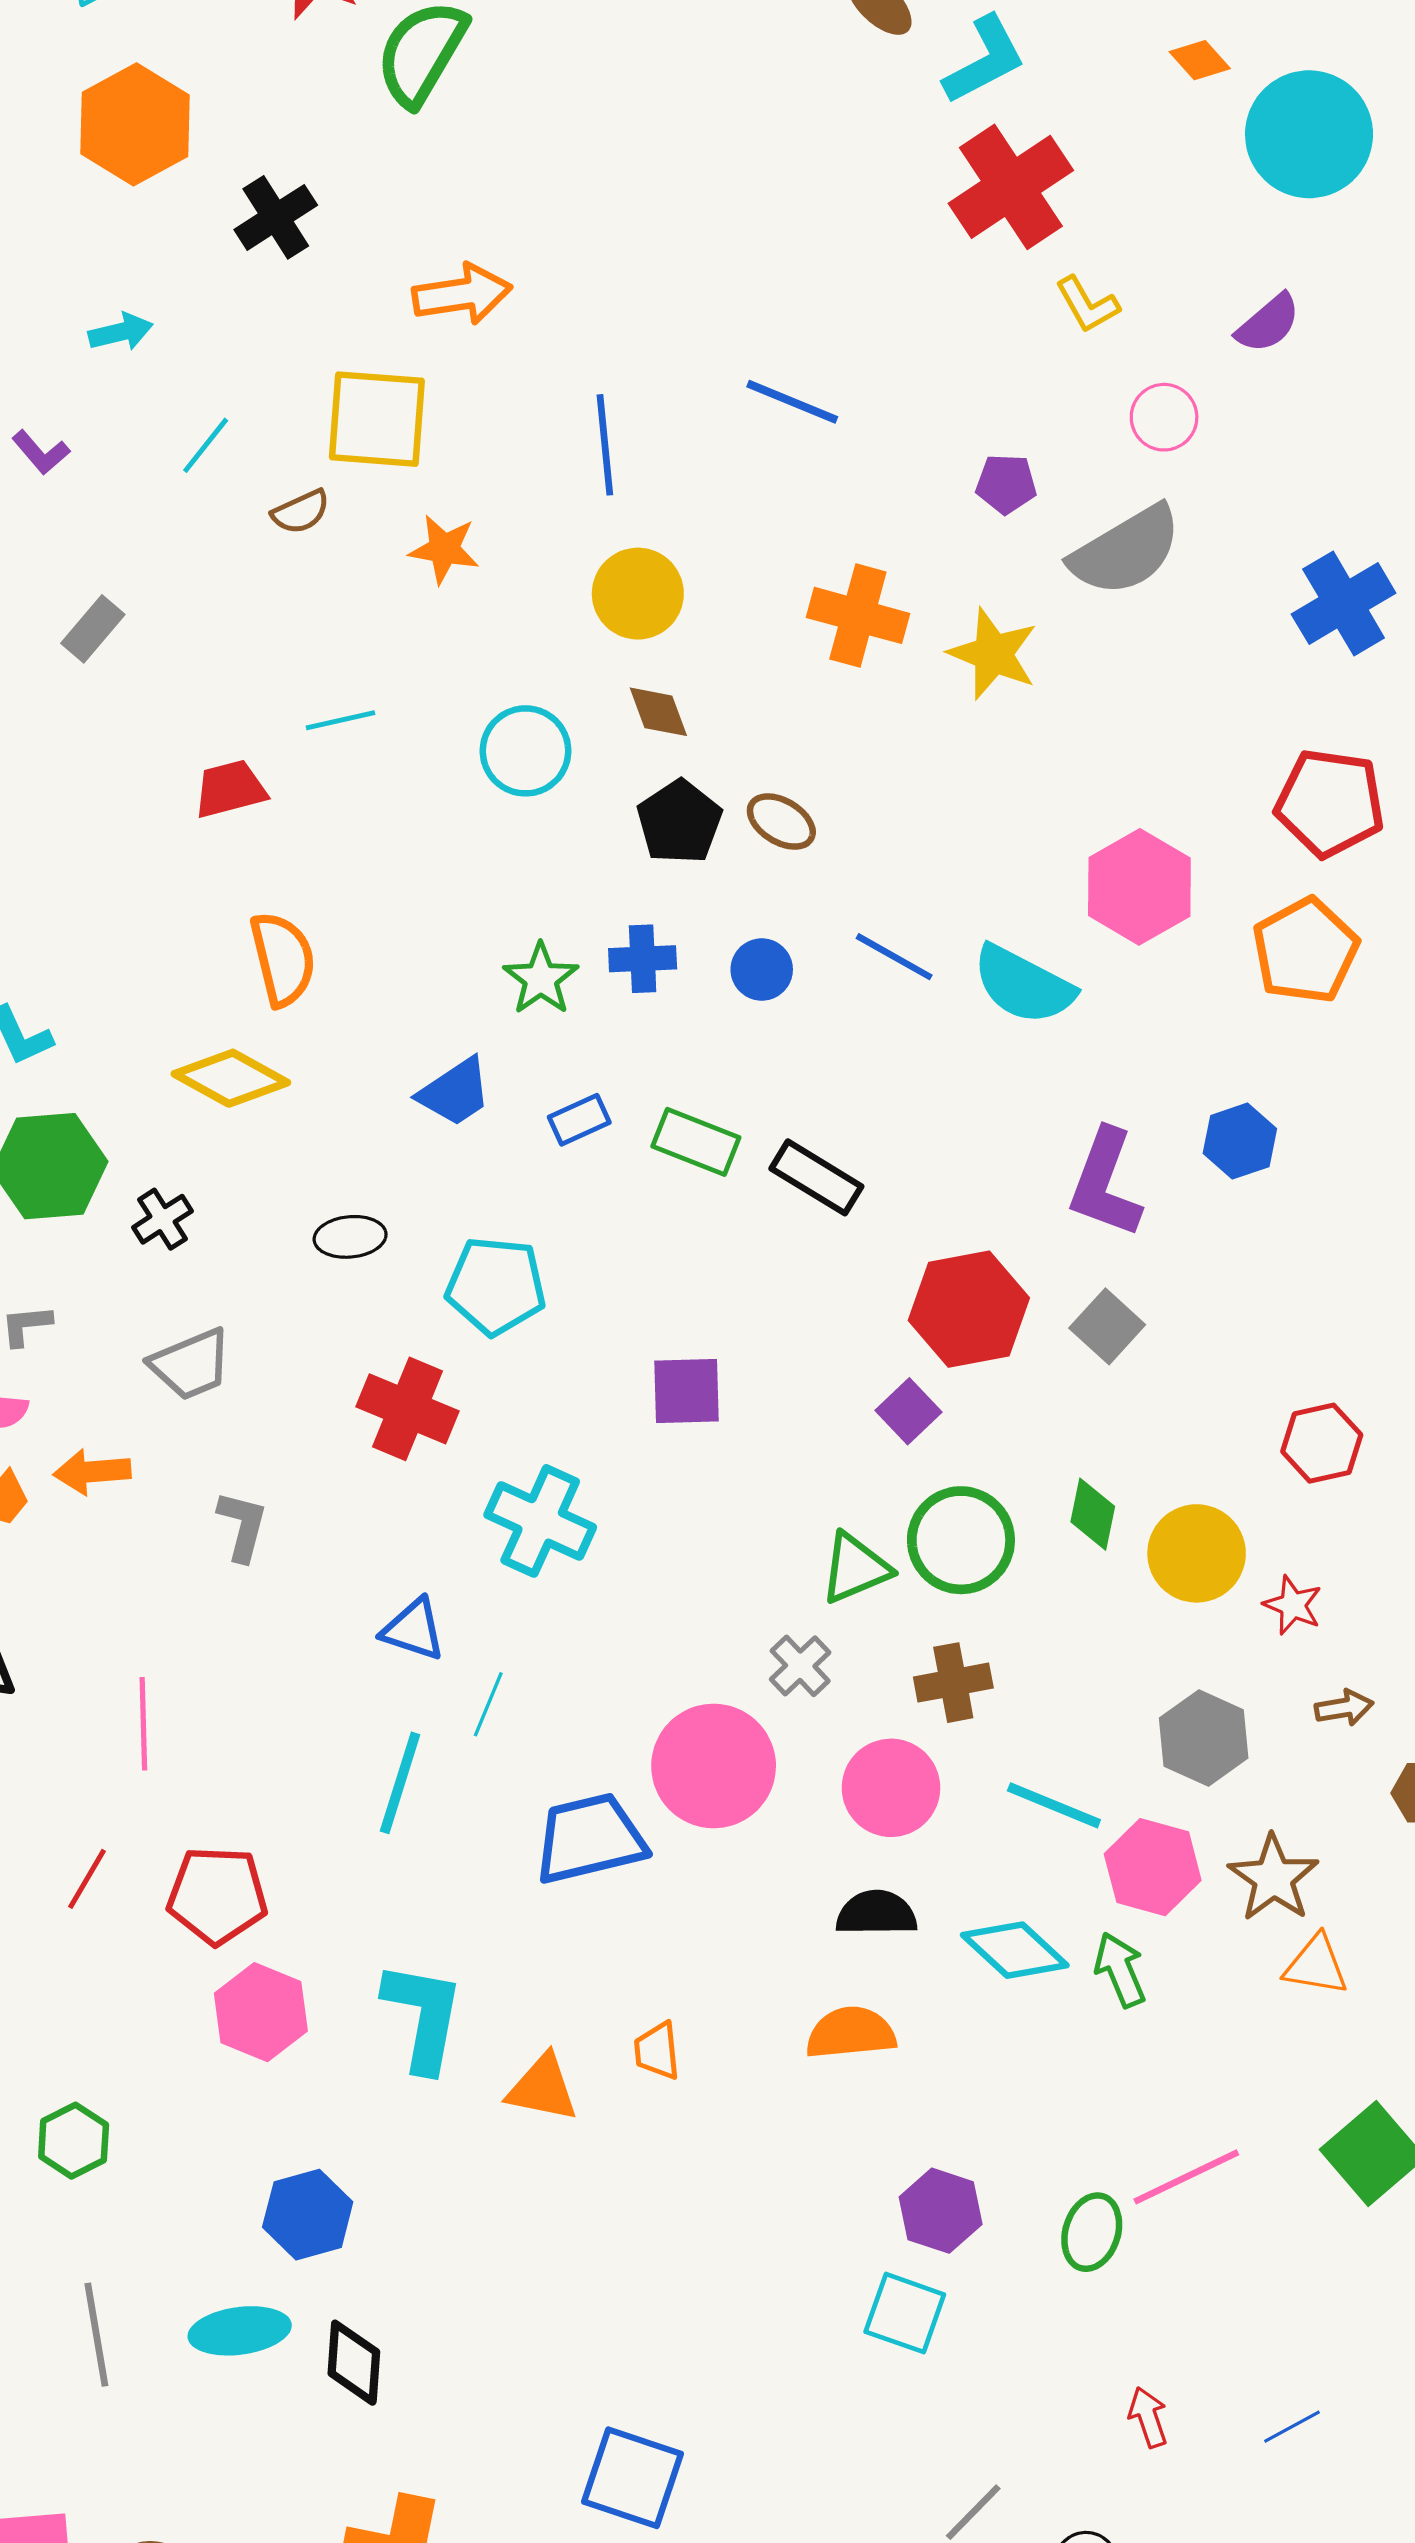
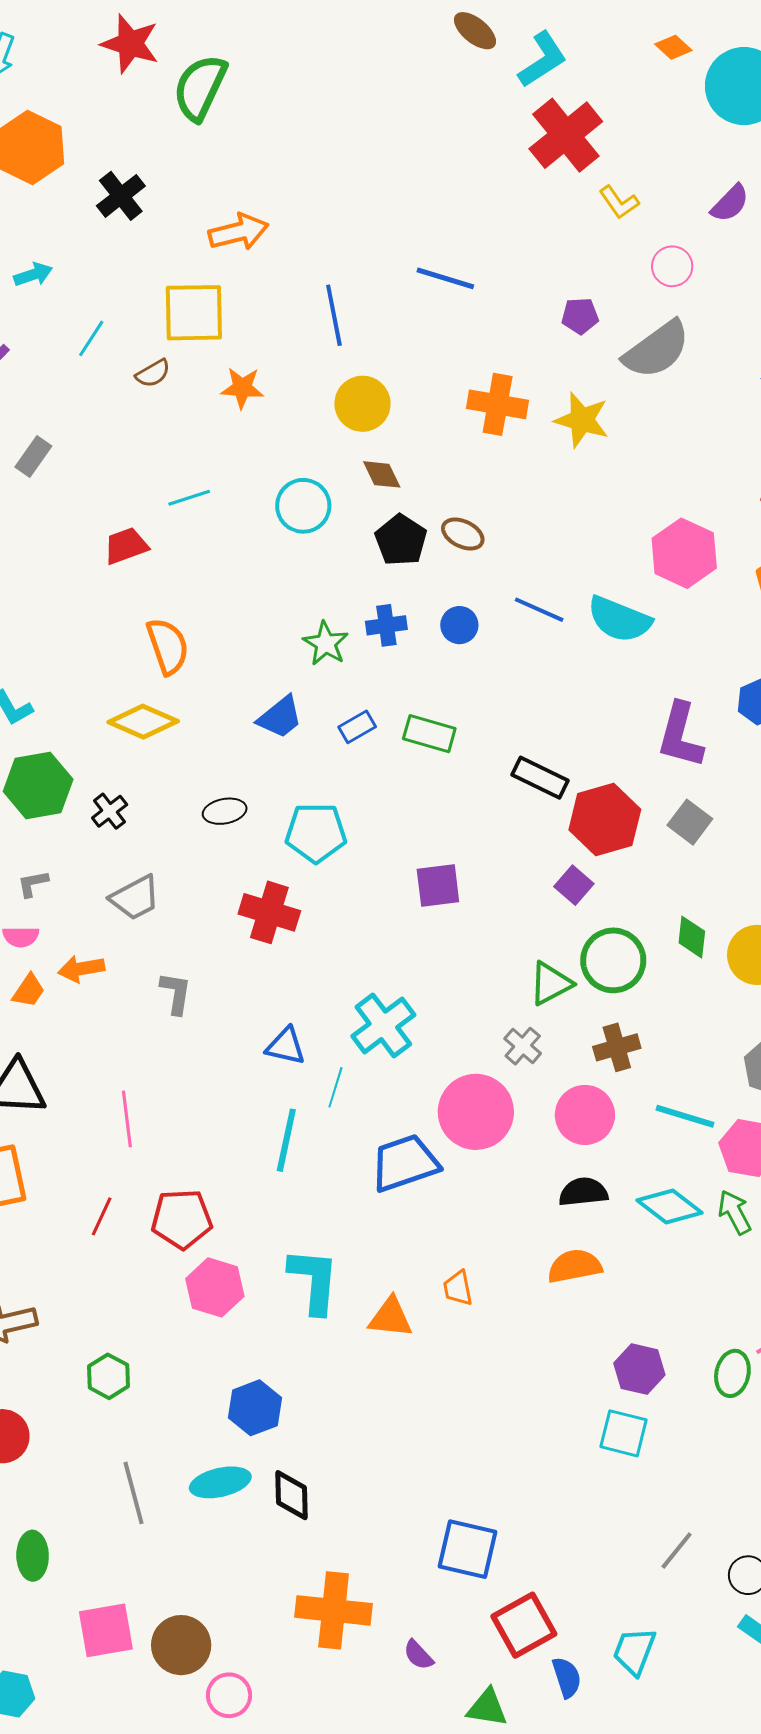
black rectangle: (816, 1177) -> (540, 778), moved
cyan cross: (540, 1521) -> (383, 1025), moved, turned 34

